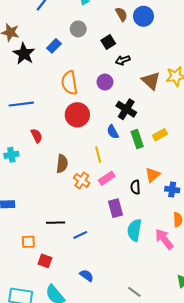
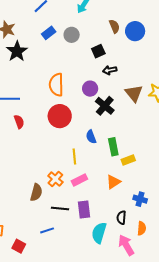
blue rectangle: (54, 46) -> (49, 33), moved
black cross: (126, 109) -> (105, 106), moved
yellow rectangle: (160, 135) -> (128, 160), moved
red semicircle: (37, 136) -> (19, 122), moved
brown semicircle: (62, 164) -> (36, 192), moved
orange triangle: (153, 175) -> (113, 182), moved
black semicircle: (135, 187) -> (121, 218), moved
black line: (56, 223) -> (60, 208), moved
red square: (45, 261) -> (19, 246), moved

